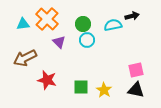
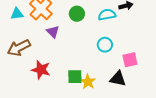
cyan circle: (87, 40) -> (105, 45), moved
yellow star: (104, 90) -> (88, 82), moved
black triangle: (136, 90) -> (118, 79), moved

